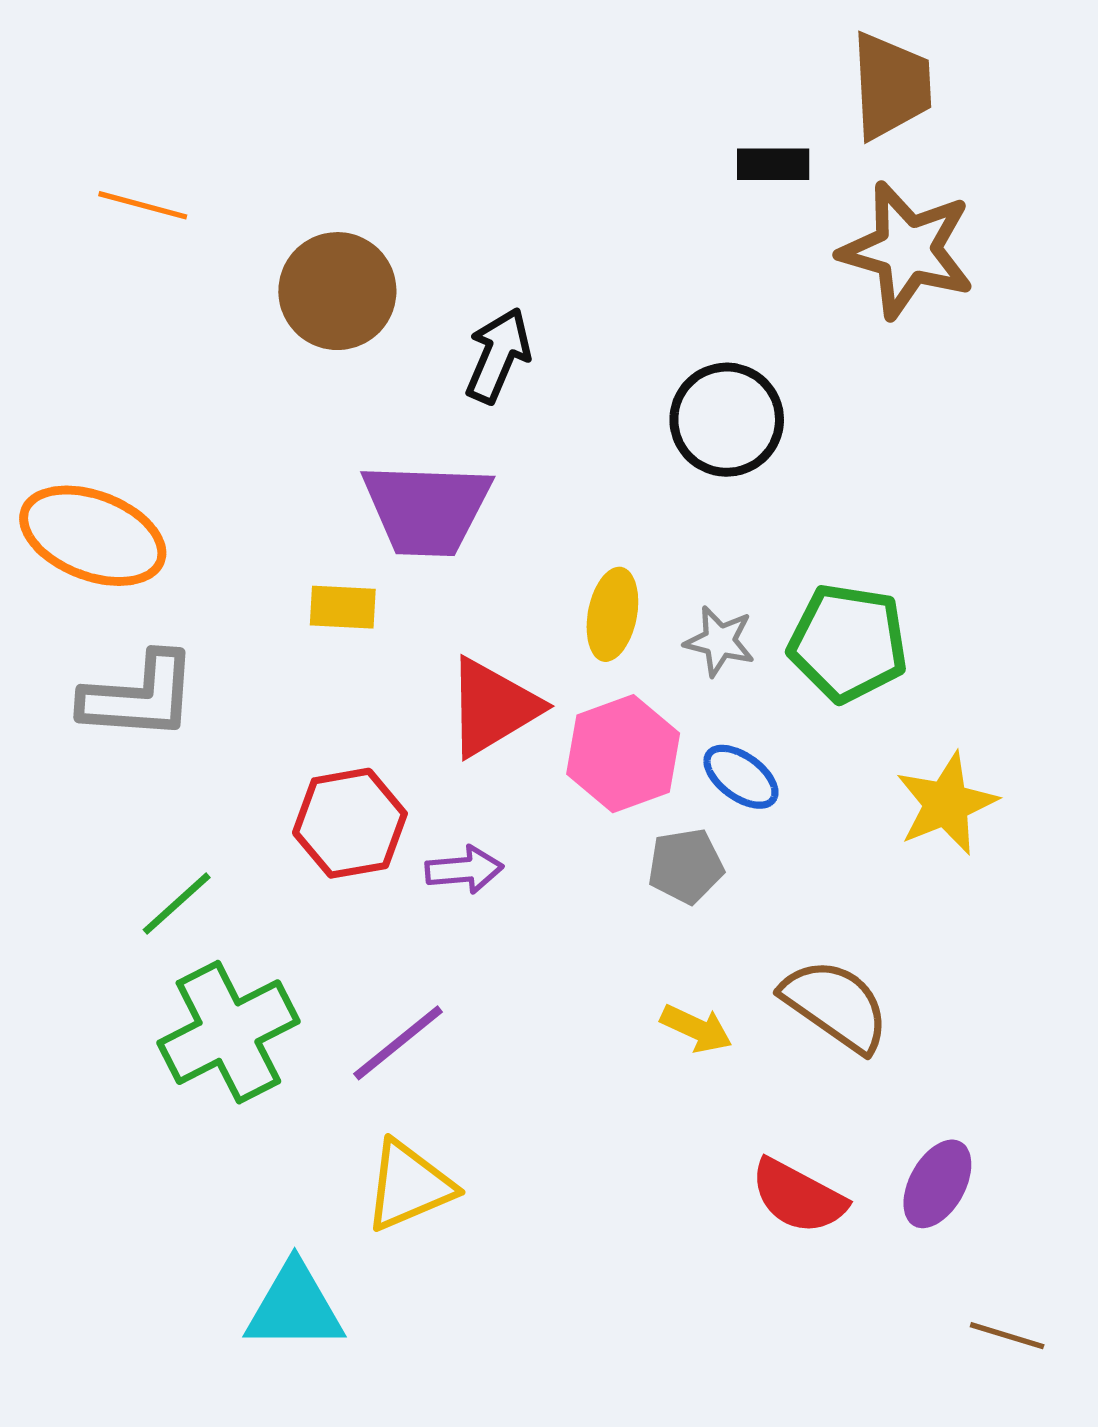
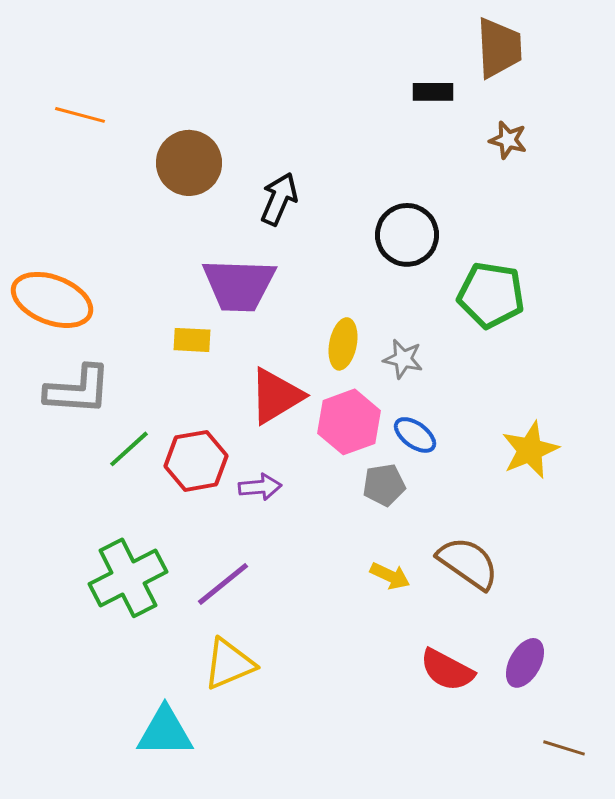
brown star: (907, 250) -> (508, 140), size x0.5
green pentagon: (848, 643) -> (491, 295), moved
green line: (177, 904) -> (129, 449), moved

